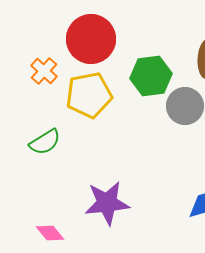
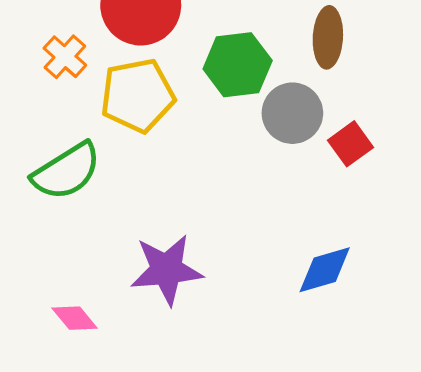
green semicircle: (45, 142) -> (67, 171), size x1.4

